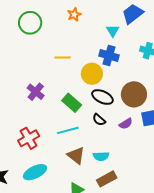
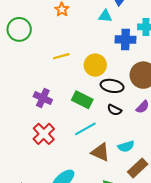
cyan triangle: (113, 31) -> (105, 16), turned -40
blue cross: (109, 55) -> (125, 40), moved
red cross: (29, 138) -> (44, 134), moved

